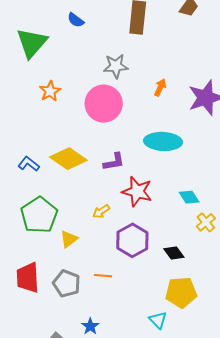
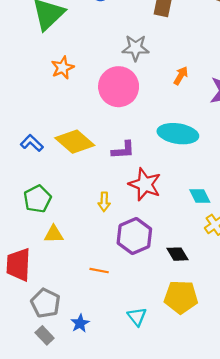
yellow arrow: (101, 211) -> (104, 202), turned -60
green pentagon: (39, 215) -> (37, 199), size x0.7
yellow triangle: (69, 239) -> (54, 234), moved, turned 30
gray pentagon: (67, 284) -> (46, 303), moved
cyan triangle: (158, 320) -> (137, 317), moved

